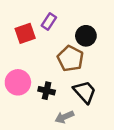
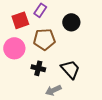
brown pentagon: (70, 58) -> (44, 39), moved, turned -30
pink circle: (18, 82) -> (14, 48), moved

